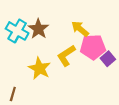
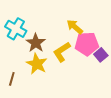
brown star: (38, 29) -> (36, 43), moved
brown line: (13, 94) -> (12, 79), moved

